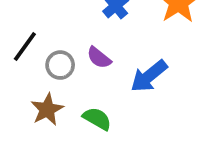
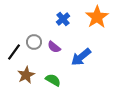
black line: (25, 47) -> (14, 52), moved
gray circle: (60, 65) -> (34, 42), moved

